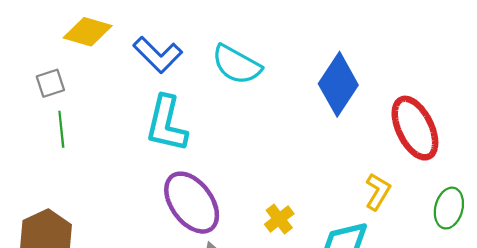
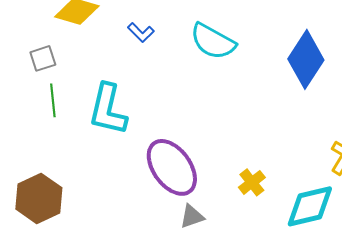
blue L-shape: (158, 55) -> (141, 32), size x0.6
cyan L-shape: (166, 124) -> (108, 109), moved

